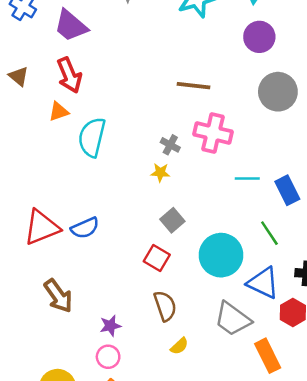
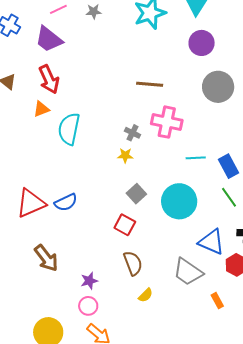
green line: (269, 233) -> (229, 197), moved
cyan circle: (221, 255) -> (179, 201), moved
orange rectangle: (268, 356) -> (217, 301), size x0.6

